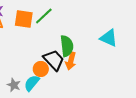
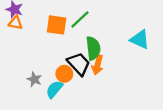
green line: (44, 16) -> (80, 19), moved
orange square: (24, 19) -> (57, 25), moved
gray star: (14, 85) -> (34, 79), moved

